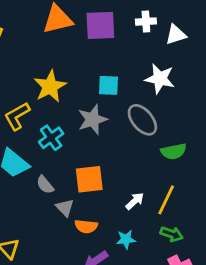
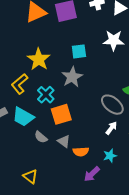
gray ellipse: (142, 120) -> (112, 105), moved
orange square: (89, 179) -> (61, 114), moved
gray semicircle: (45, 185) -> (41, 137), moved

